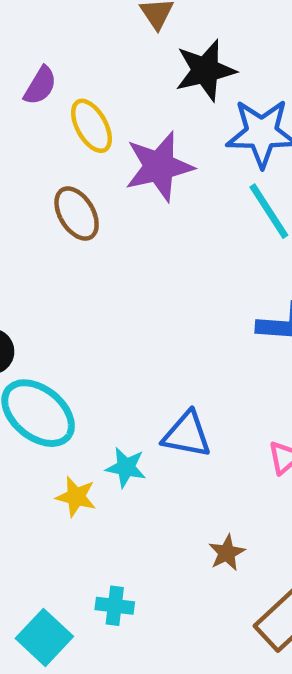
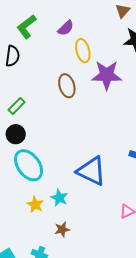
blue triangle: (187, 435) -> (91, 171), moved, size x1.4
brown star: (227, 553) -> (62, 229), moved

